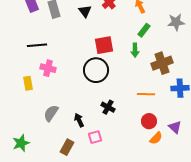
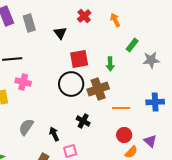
black triangle: (85, 11) -> (60, 33), moved
gray star: (176, 22) -> (151, 60), moved
green rectangle: (144, 30) -> (132, 45), moved
brown cross: (162, 63) -> (98, 89), moved

